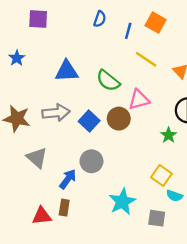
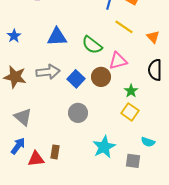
blue star: (17, 58) -> (14, 36), moved
green star: (169, 135) -> (131, 91), moved
gray triangle: (37, 158) -> (23, 117), moved
yellow square: (161, 176) -> (130, 112), moved
blue arrow: (68, 179) -> (18, 146), moved

